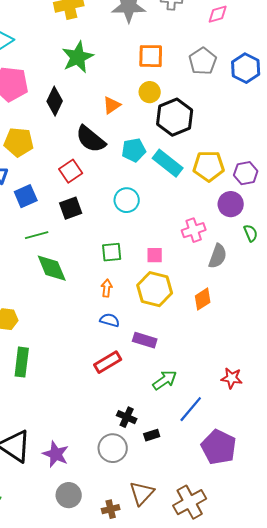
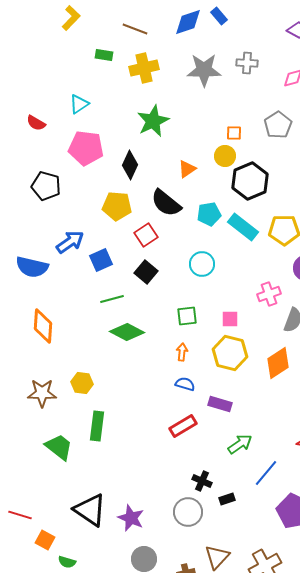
orange square: (151, 56) -> (234, 133), moved, size x0.6
yellow pentagon: (19, 142) -> (117, 206), moved
black square: (71, 208) -> (146, 272), turned -30
green diamond: (52, 268) -> (127, 332), turned -40
orange diamond: (203, 299) -> (278, 363), size x1.4

